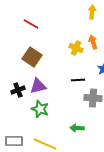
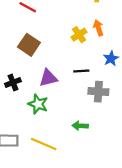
yellow cross: (76, 48) -> (79, 35), turned 32
purple triangle: (38, 86) -> (48, 78), moved

